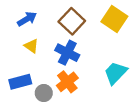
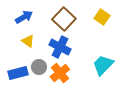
yellow square: (114, 19) -> (102, 17), size x0.7
gray circle: (44, 93) -> (39, 67), moved

